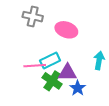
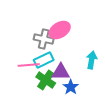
gray cross: (33, 17) -> (44, 39), moved
pink ellipse: (66, 30) -> (60, 30), turned -50

